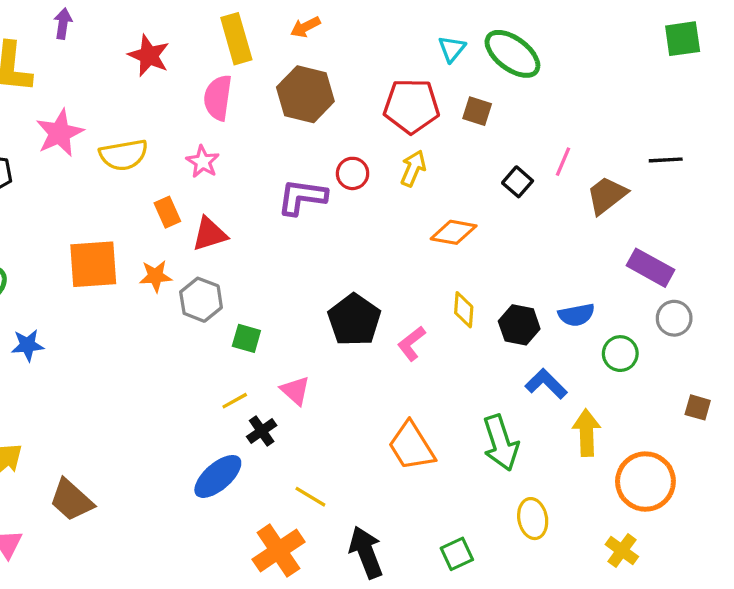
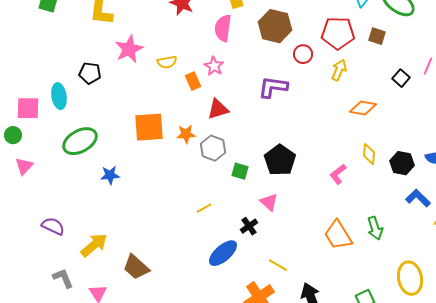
yellow semicircle: (124, 155) -> (167, 62), size x0.7
red circle: (353, 173) -> (303, 54), moved
orange rectangle: (167, 212) -> (193, 81), moved
black pentagon: (354, 320) -> (280, 160), moved
yellow line: (235, 401) -> (204, 208), moved
green arrow: (501, 443) -> (375, 228), moved, size x0.7
yellow ellipse: (533, 519) -> (410, 278), size x1.4

